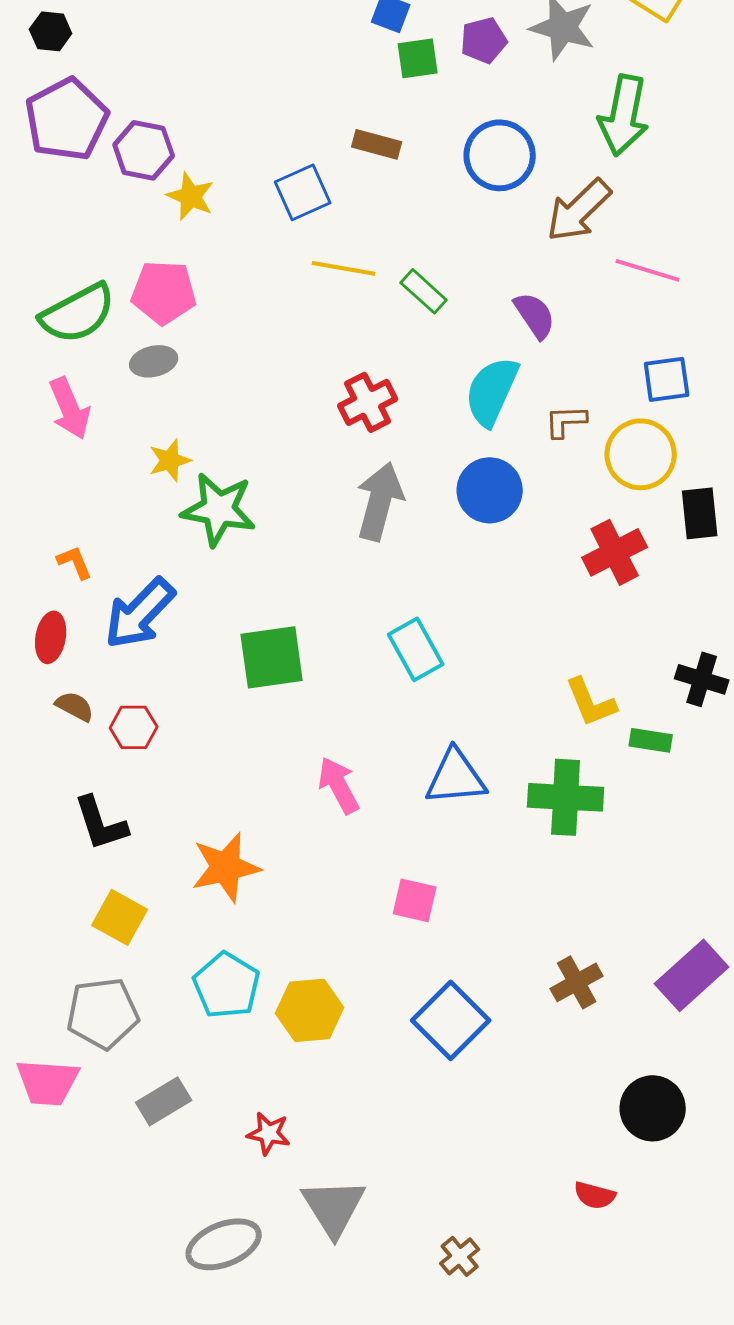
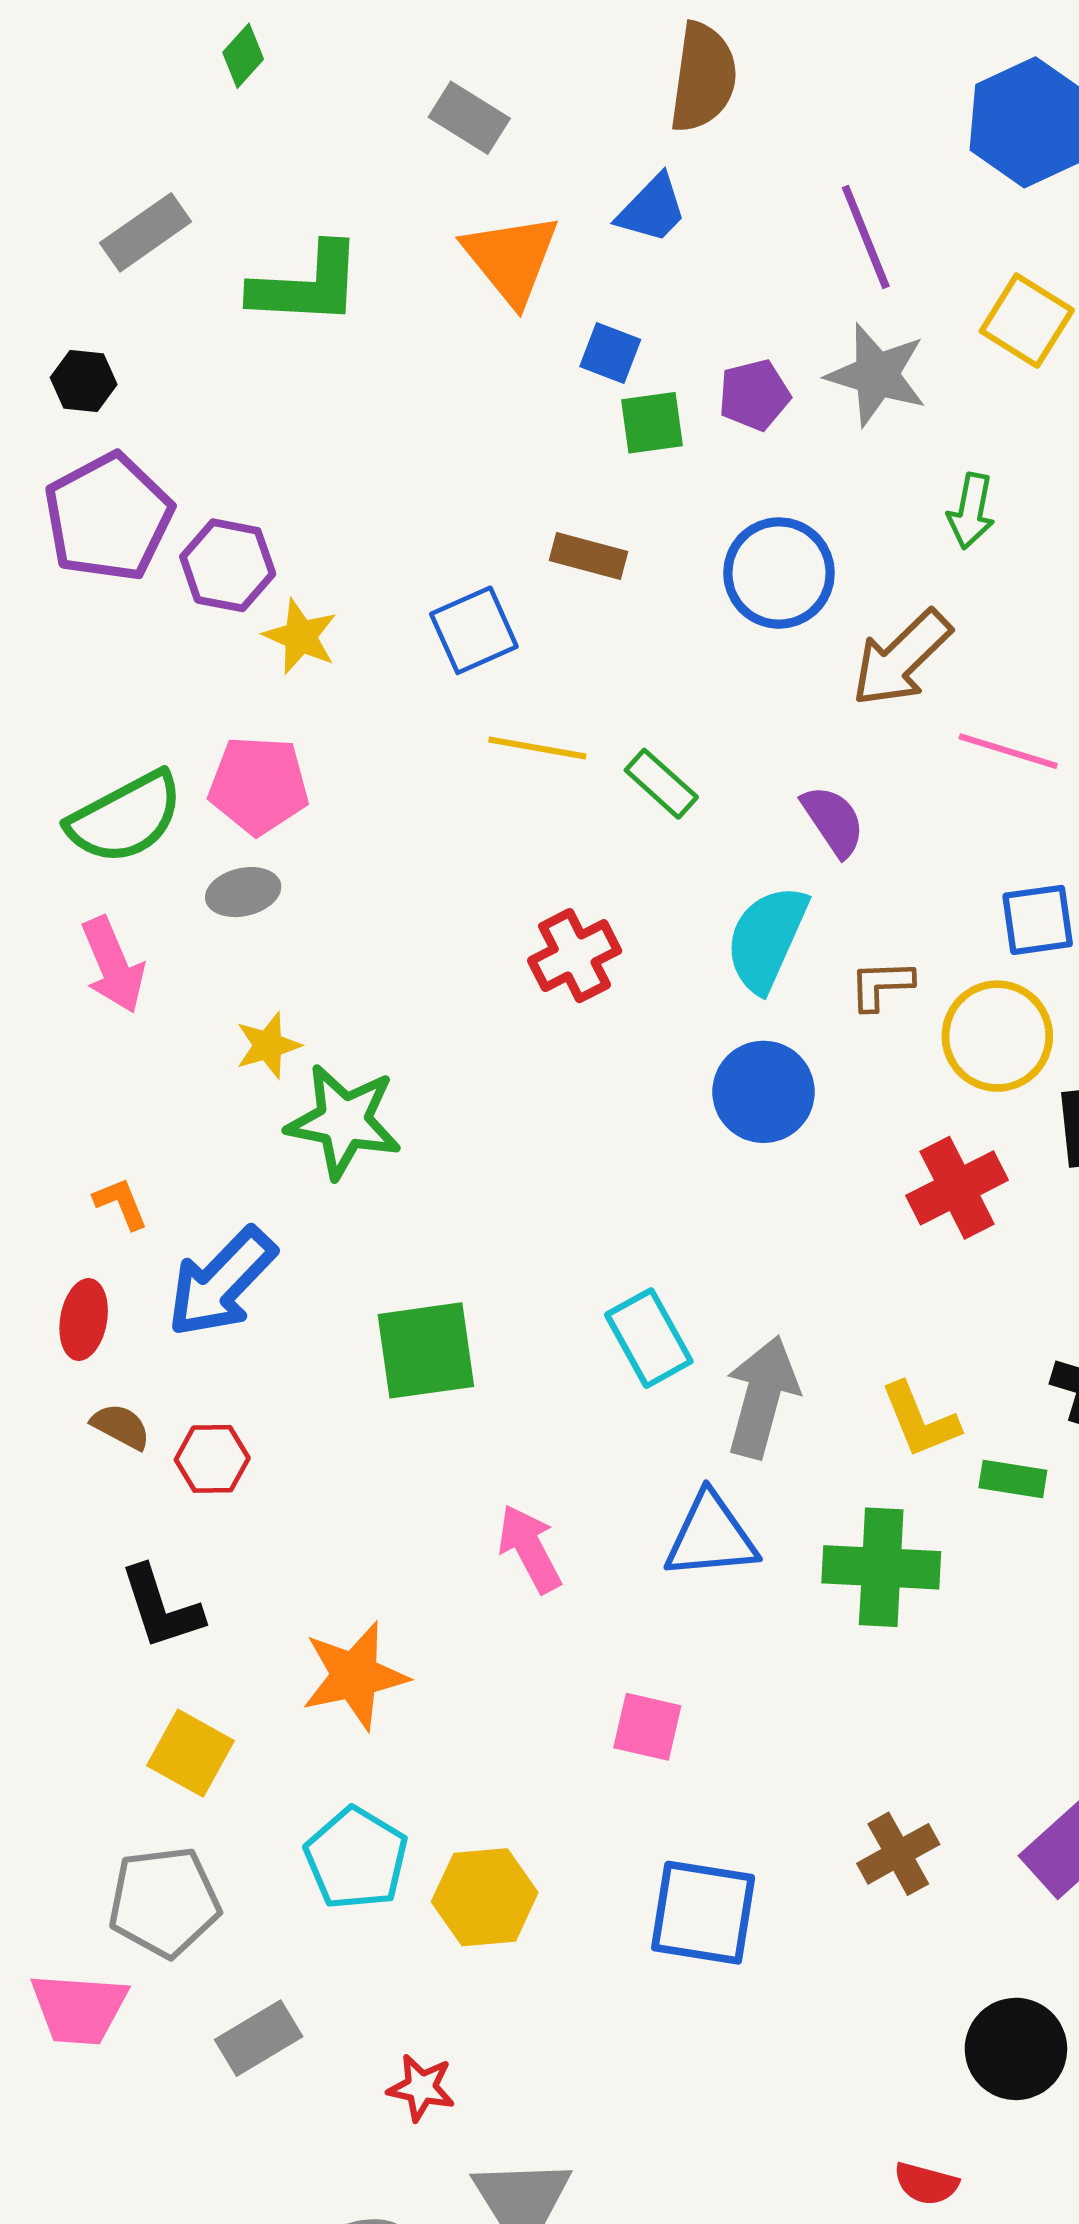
green arrow: (624, 115) -> (971, 511), size x0.6
gray arrow: (380, 501) -> (762, 1397), moved
blue square: (451, 1020) -> (703, 1913), turned -36

